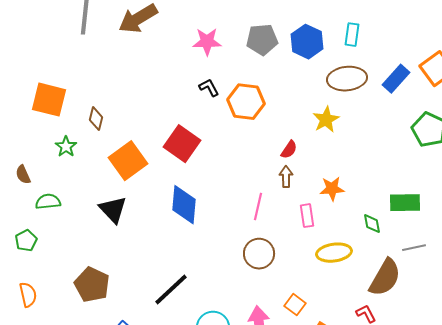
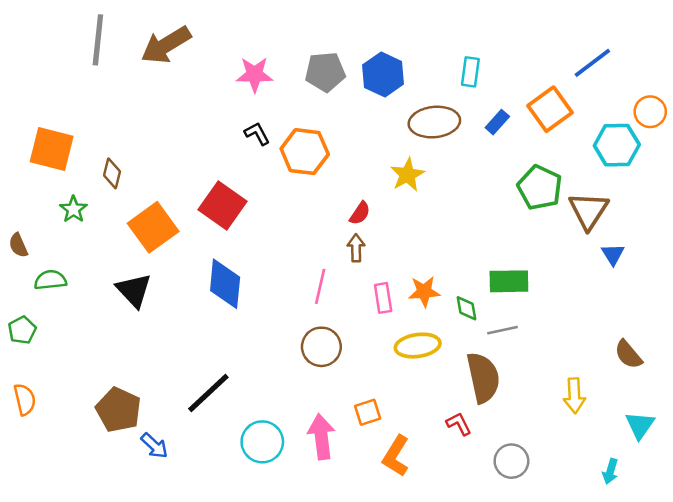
cyan rectangle: (352, 35) -> (470, 72), moved
blue rectangle: (396, 79) -> (497, 122), size x0.7
orange star: (332, 189) -> (424, 292), moved
gray line: (414, 248) -> (502, 330), moved
brown semicircle: (385, 278) -> (483, 378), turned -42
brown pentagon: (92, 285) -> (118, 410), moved
orange square: (295, 305) -> (368, 412), turned 35

